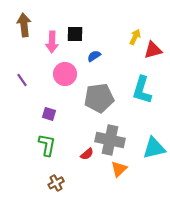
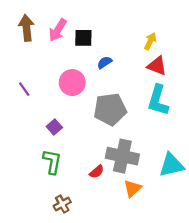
pink arrow: (52, 42) -> (58, 30), moved, turned 30
red triangle: (153, 50) -> (157, 66), moved, turned 36
purple square: (49, 114) -> (54, 127), turned 32

